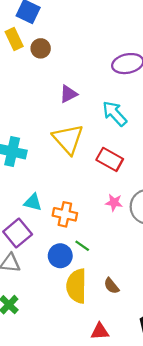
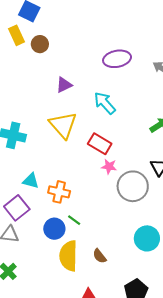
pink star: (114, 203) -> (109, 166), moved

